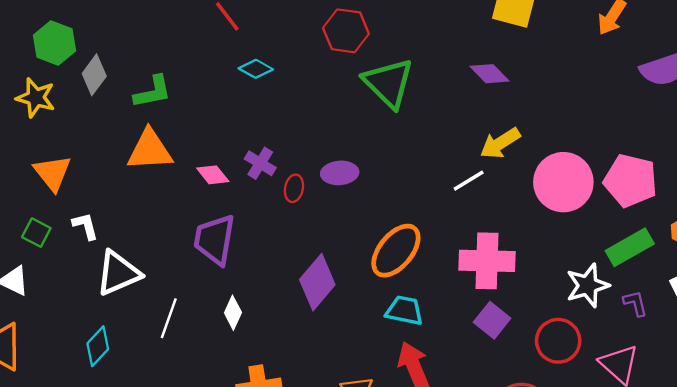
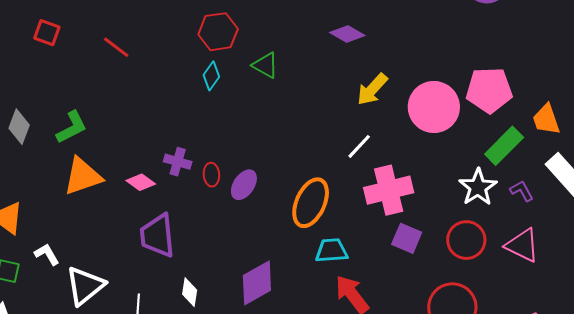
cyan diamond: (256, 69) -> (211, 76), moved, turned -68
green triangle: (388, 83) -> (265, 65), size x0.6
purple ellipse: (340, 173) -> (244, 185), moved, turned -36
white line: (469, 181) -> (359, 146), moved
purple diamond: (317, 282) -> (257, 283), moved, turned 36

